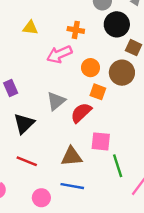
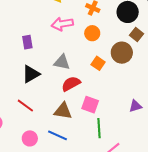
pink arrow: (59, 54) -> (62, 24), moved
orange circle: (90, 68) -> (92, 33), moved
gray triangle: (56, 101) -> (62, 62), turned 36
red semicircle: (81, 113) -> (71, 84), moved

